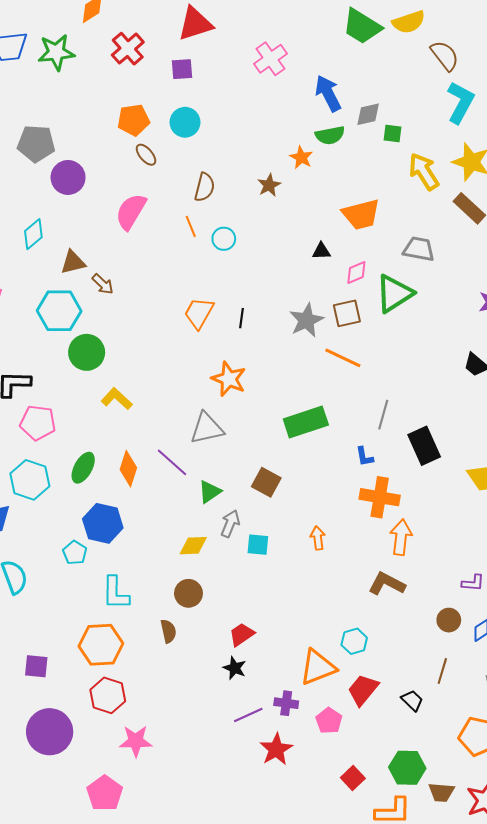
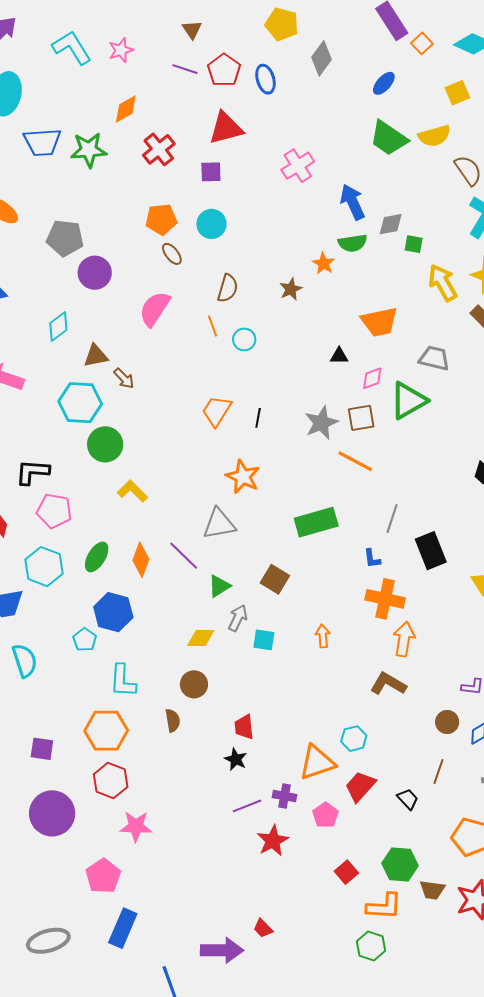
red trapezoid: (242, 634) -> (244, 727), turned -64

